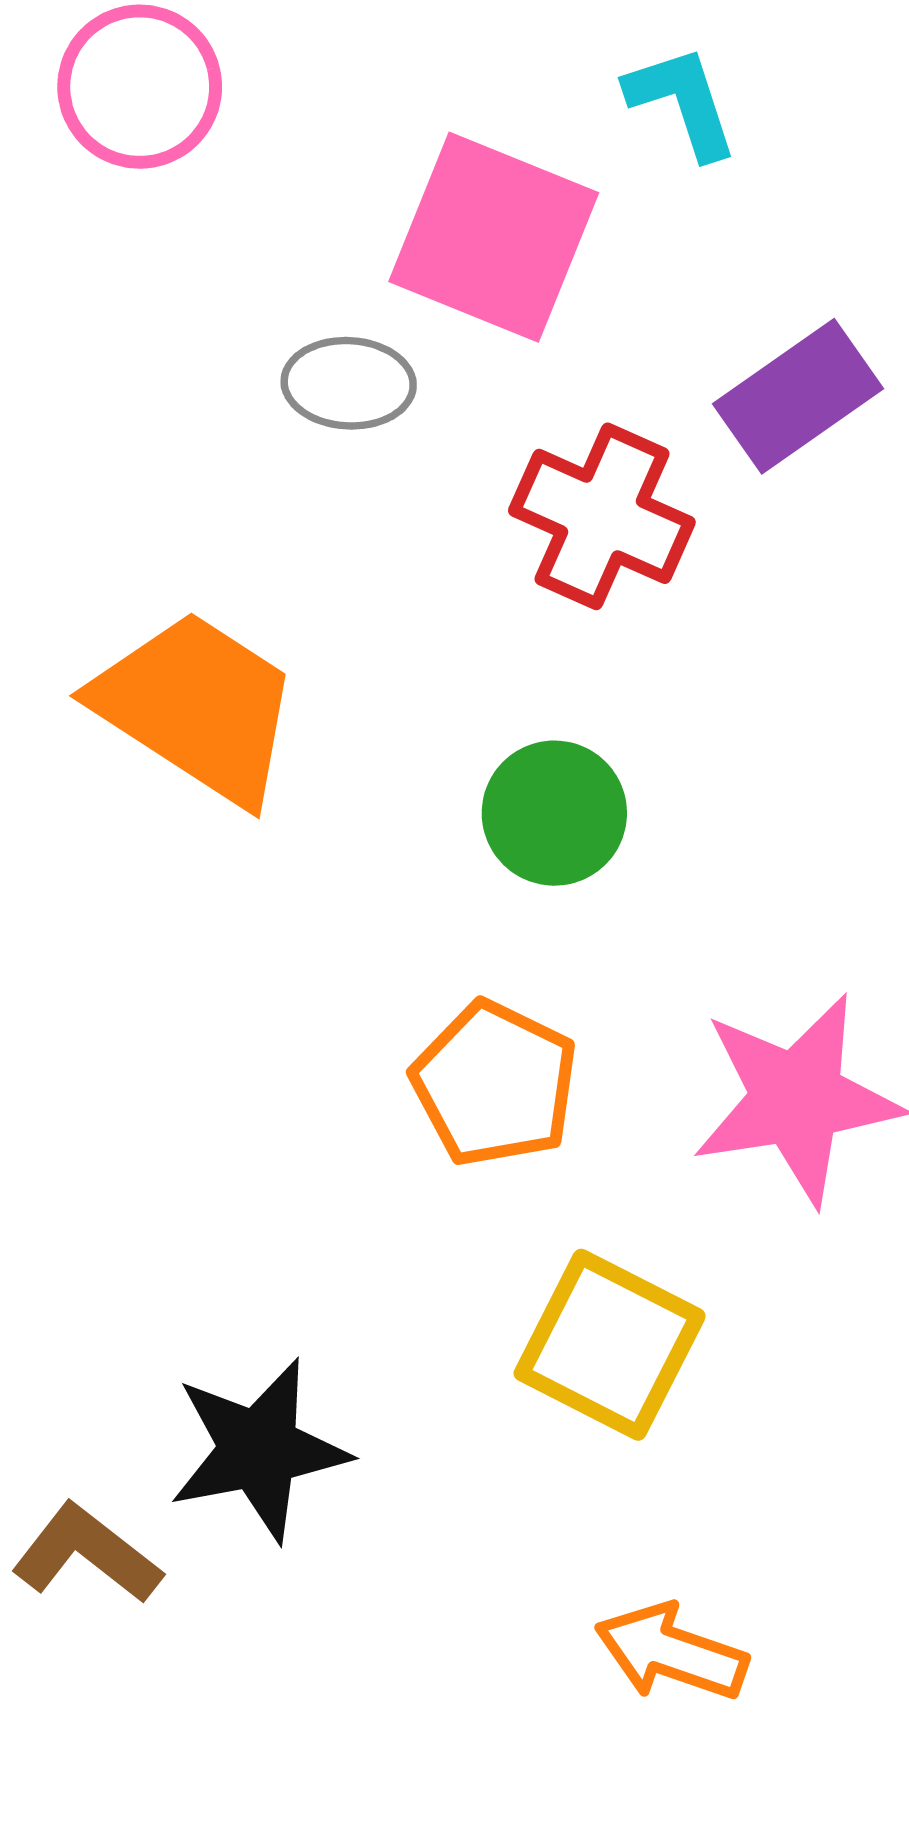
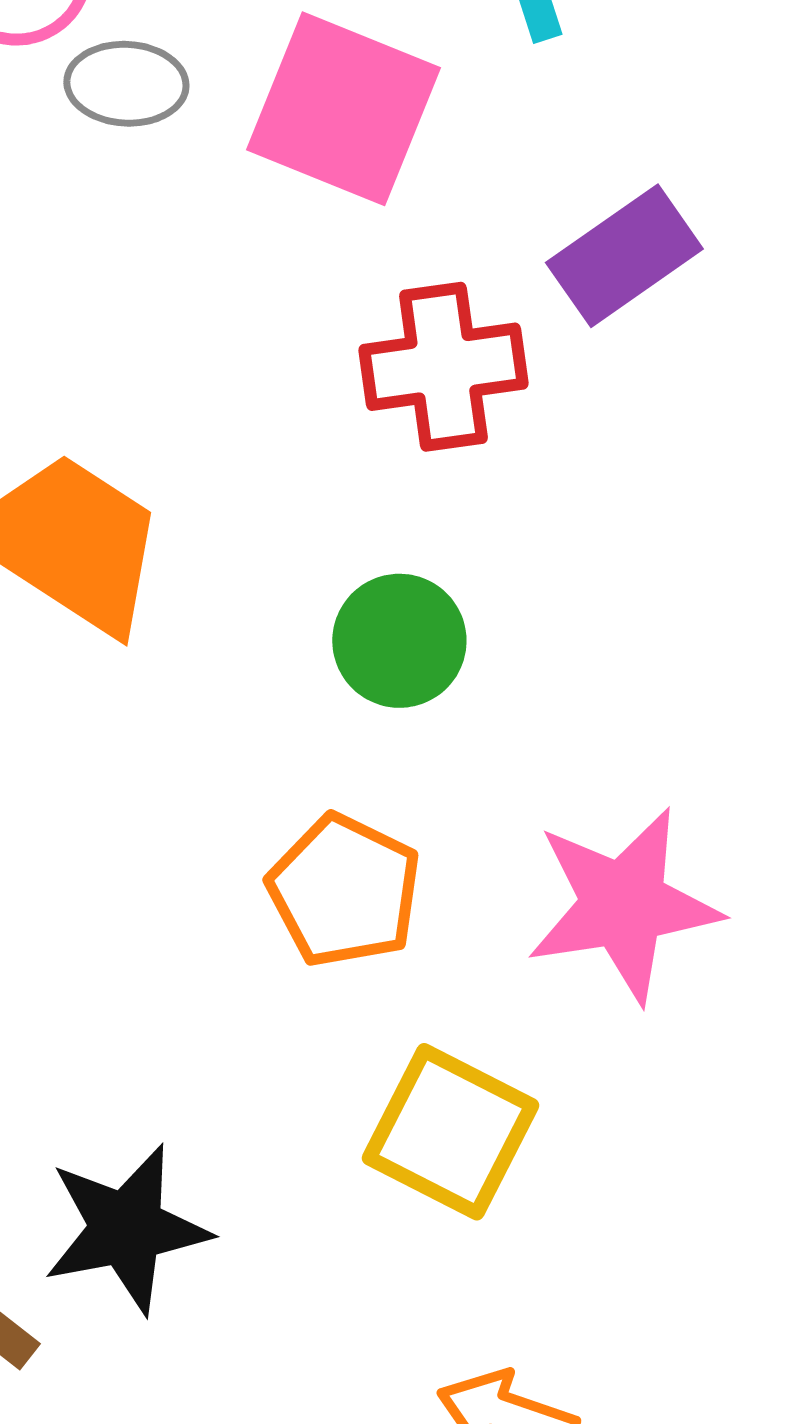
gray ellipse: (349, 383) -> (126, 84), moved
red cross: (602, 516) -> (443, 367), turned -32

